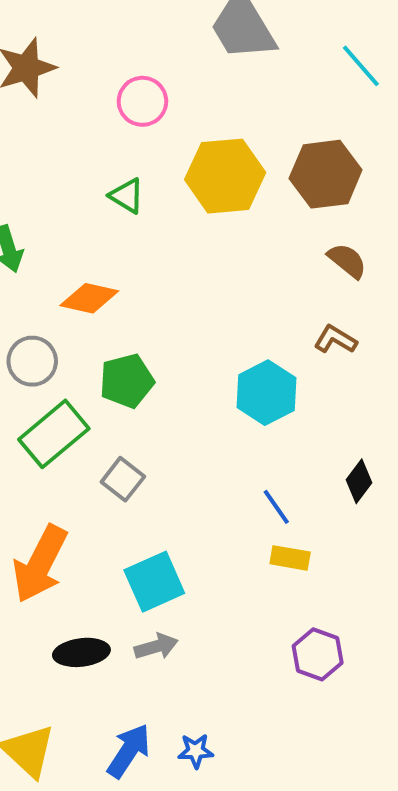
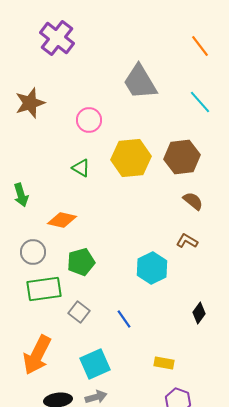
green rectangle: (54, 434) -> (44, 289), turned 32
blue line: (276, 507) -> (124, 319), moved
yellow rectangle: (290, 558) -> (164, 363), moved

